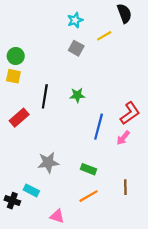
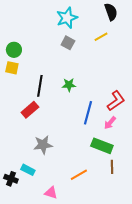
cyan star: (75, 20) -> (67, 18), size x1.5
yellow line: (104, 36) -> (101, 37), moved
red rectangle: (19, 118) -> (30, 110), moved
green rectangle: (89, 169) -> (102, 146), moved, size x1.5

